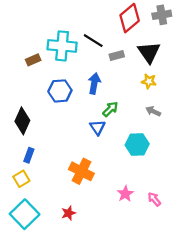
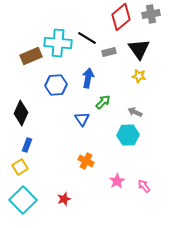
brown rectangle: (33, 60) -> (31, 56), size x1.5
gray arrow: (153, 111) -> (135, 112), moved
blue triangle: (97, 127) -> (82, 119), moved
orange cross: (81, 171) -> (86, 161), moved, size x0.7

